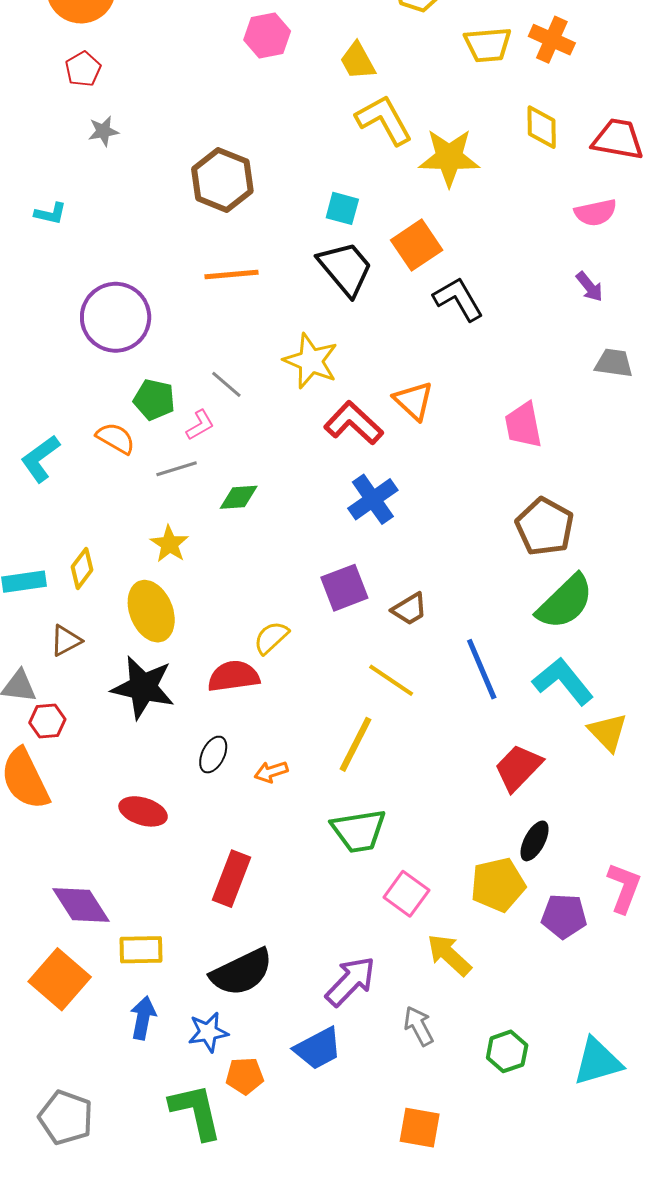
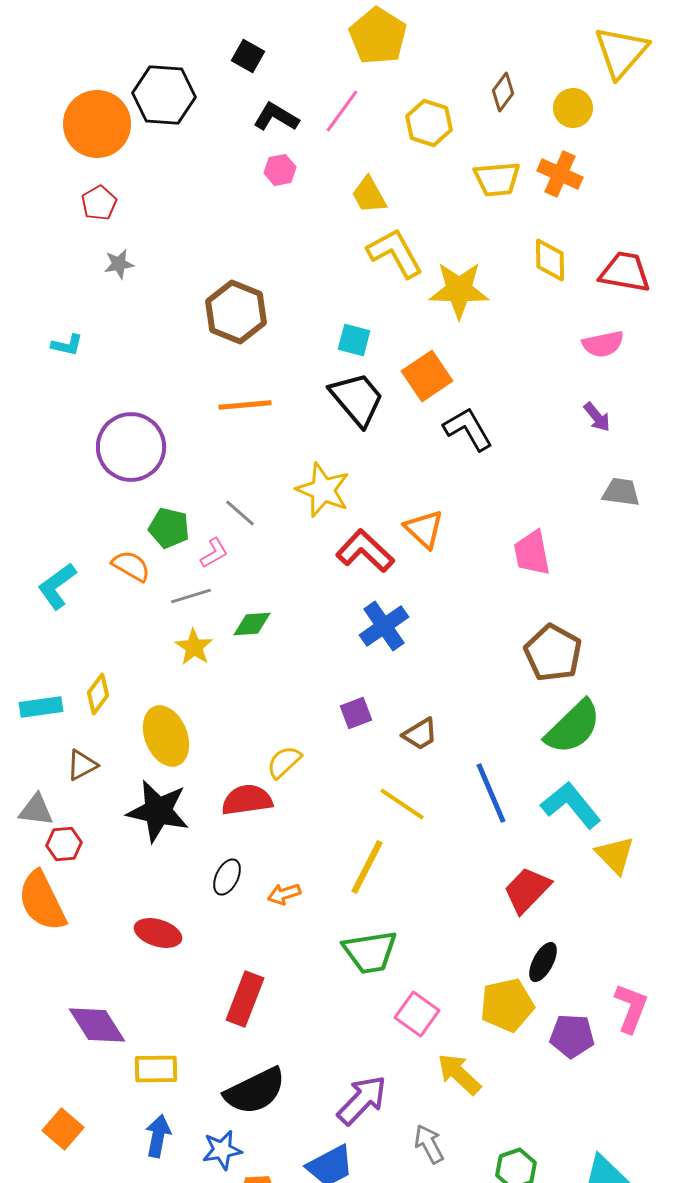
pink hexagon: (267, 36) -> (280, 170), size x0.7
yellow star: (169, 544) -> (194, 647), moved
purple square: (344, 588) -> (356, 713), size x0.7
orange square: (60, 979) -> (63, 1129), moved, size x0.7

